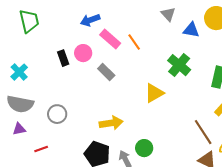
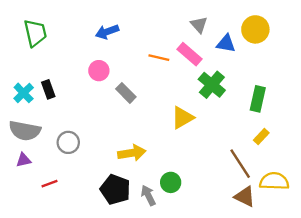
pink rectangle: (110, 39) -> (189, 54), moved
orange line: (134, 42) -> (159, 58), turned -42
black rectangle: (63, 58) -> (48, 89), moved

